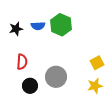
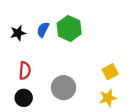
blue semicircle: (38, 26) -> (43, 30), turned 120
black circle: (30, 86) -> (24, 98), moved

